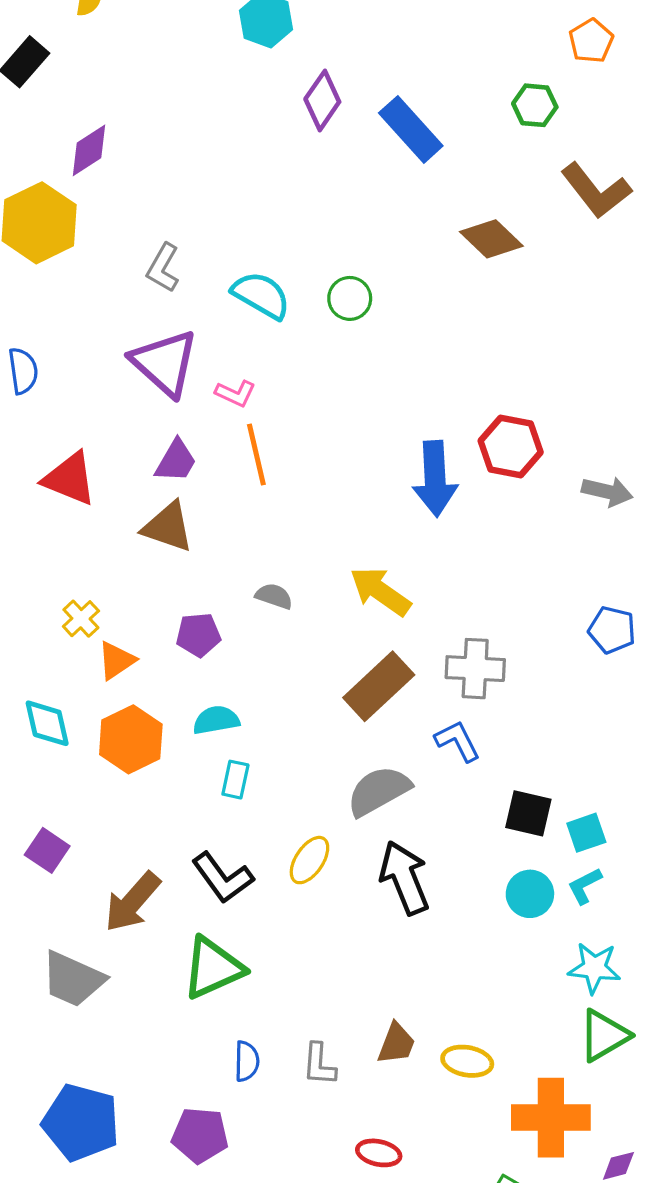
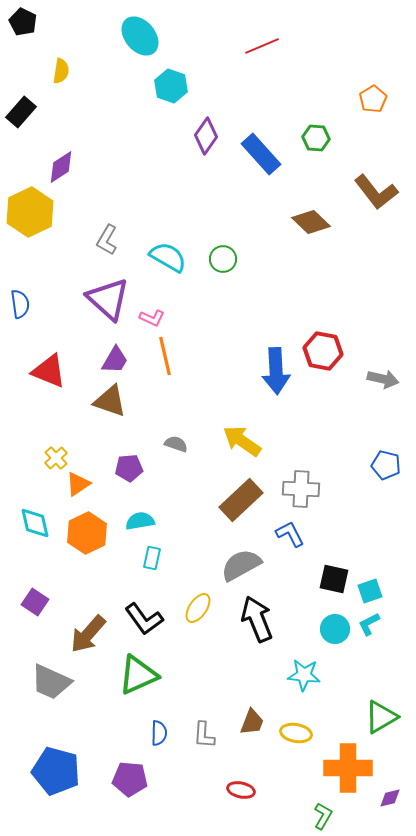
green hexagon: (535, 105) -> (316, 138), moved
cyan star: (594, 968) -> (304, 675), moved

